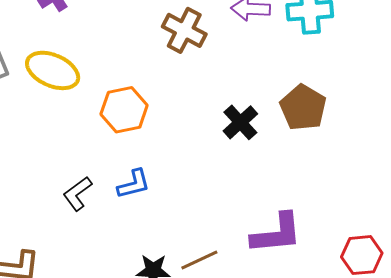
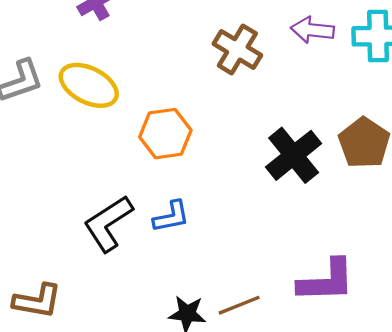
black cross: (240, 122) -> (294, 155), size x1.4
black L-shape: (77, 194) -> (108, 223), size x1.5

